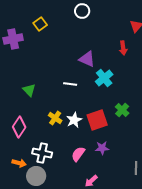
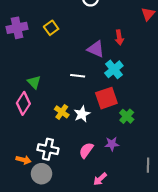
yellow square: (40, 24) -> (51, 28), moved
red arrow: (123, 48) -> (119, 37), moved
green cross: (122, 110) -> (127, 116), moved
red square: (97, 120) -> (106, 98), moved
pink diamond: (19, 127) -> (23, 103), moved

